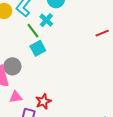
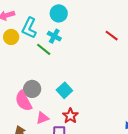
red line: (102, 33) -> (112, 36), turned 72
cyan square: (38, 48) -> (64, 90), moved

